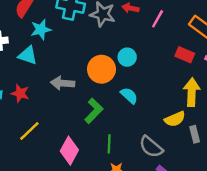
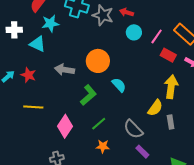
pink line: (158, 19) -> (157, 36), moved
cyan circle: (127, 57) -> (134, 32), moved
yellow semicircle: (175, 119) -> (155, 108), turned -36
yellow line: (29, 131) -> (33, 107), turned 42
green line: (109, 144) -> (99, 124), turned 42

